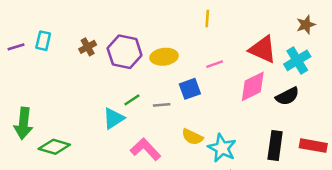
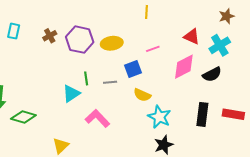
red triangle: (263, 49) -> (192, 37), size x0.7
green line: (132, 100) -> (86, 78), turned -64
yellow semicircle: (192, 137) -> (142, 95), moved

